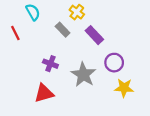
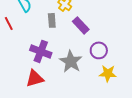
gray rectangle: (63, 30) -> (52, 20), turned 40
purple cross: (50, 64) -> (41, 51), size x1.5

